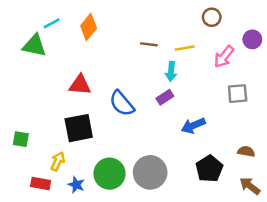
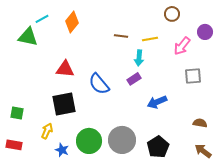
black pentagon: (209, 169) -> (158, 147), moved
red rectangle: (41, 183) -> (14, 145), moved

